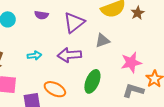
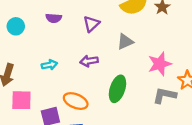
purple triangle: (74, 23) -> (91, 24), size x0.7
purple arrow: (69, 55) -> (89, 61), size x0.7

